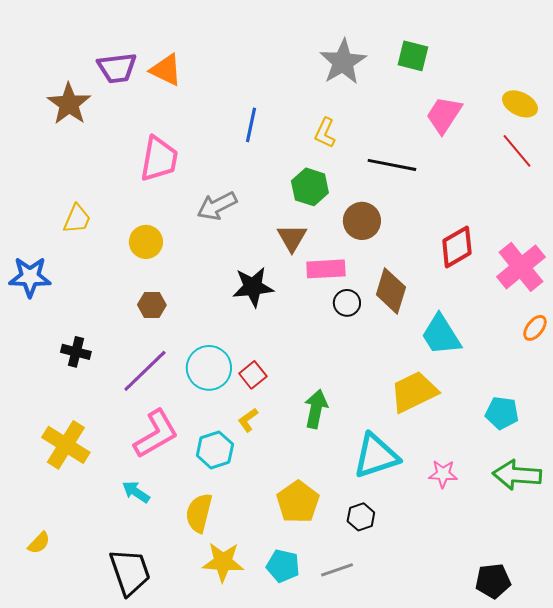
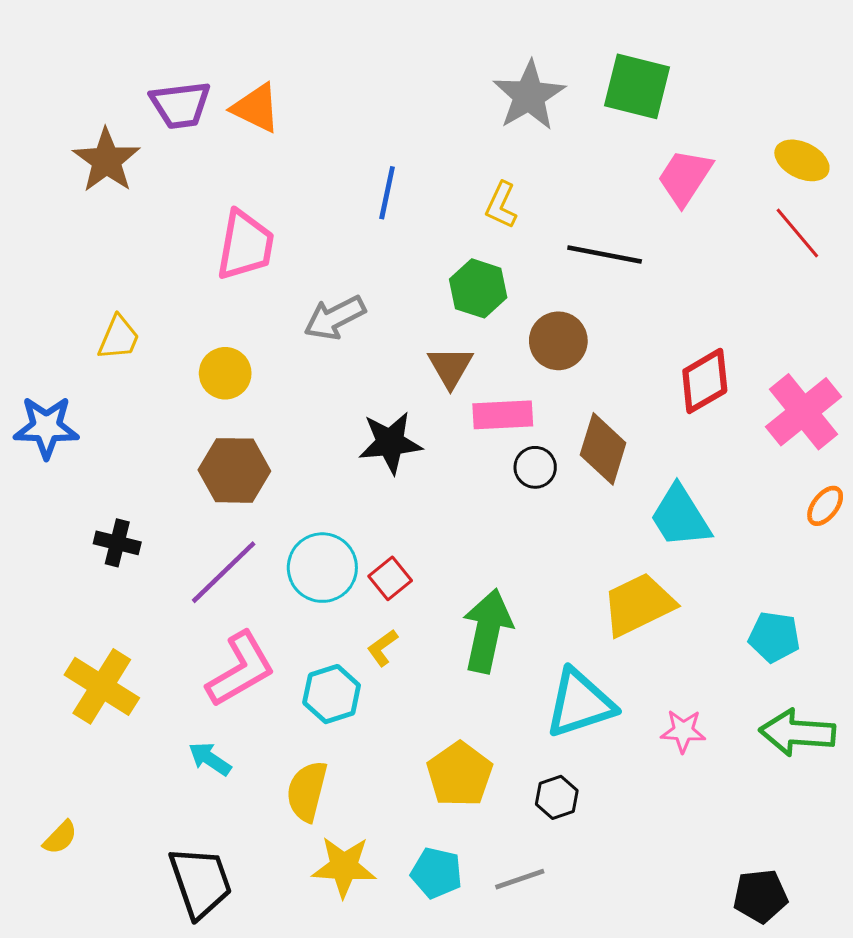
green square: (413, 56) -> (637, 86), size x1.4
brown hexagon: (152, 305) -> (234, 470), size x1.6
green arrow: (316, 409) -> (487, 631), size x1.4

